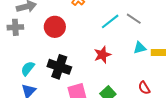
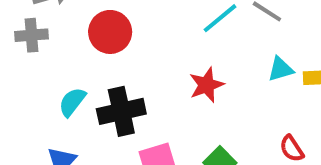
black cross: (59, 67) -> (121, 111), turned -30
cyan semicircle: (28, 68) -> (72, 102), moved

